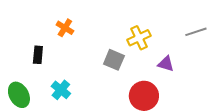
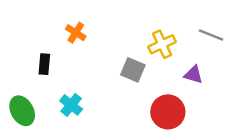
gray line: (196, 32) -> (211, 35), moved, turned 40

